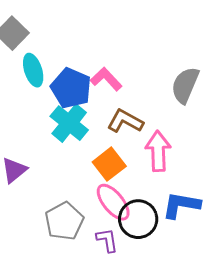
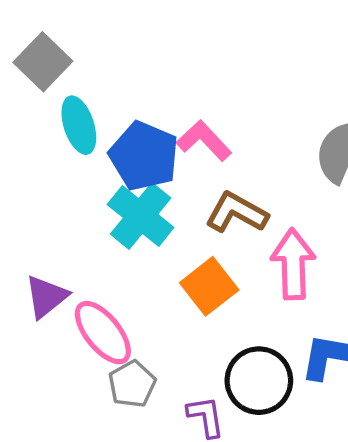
pink ellipse: (113, 202) -> (103, 333), moved
gray pentagon: (64, 221) -> (132, 384), size x0.7

